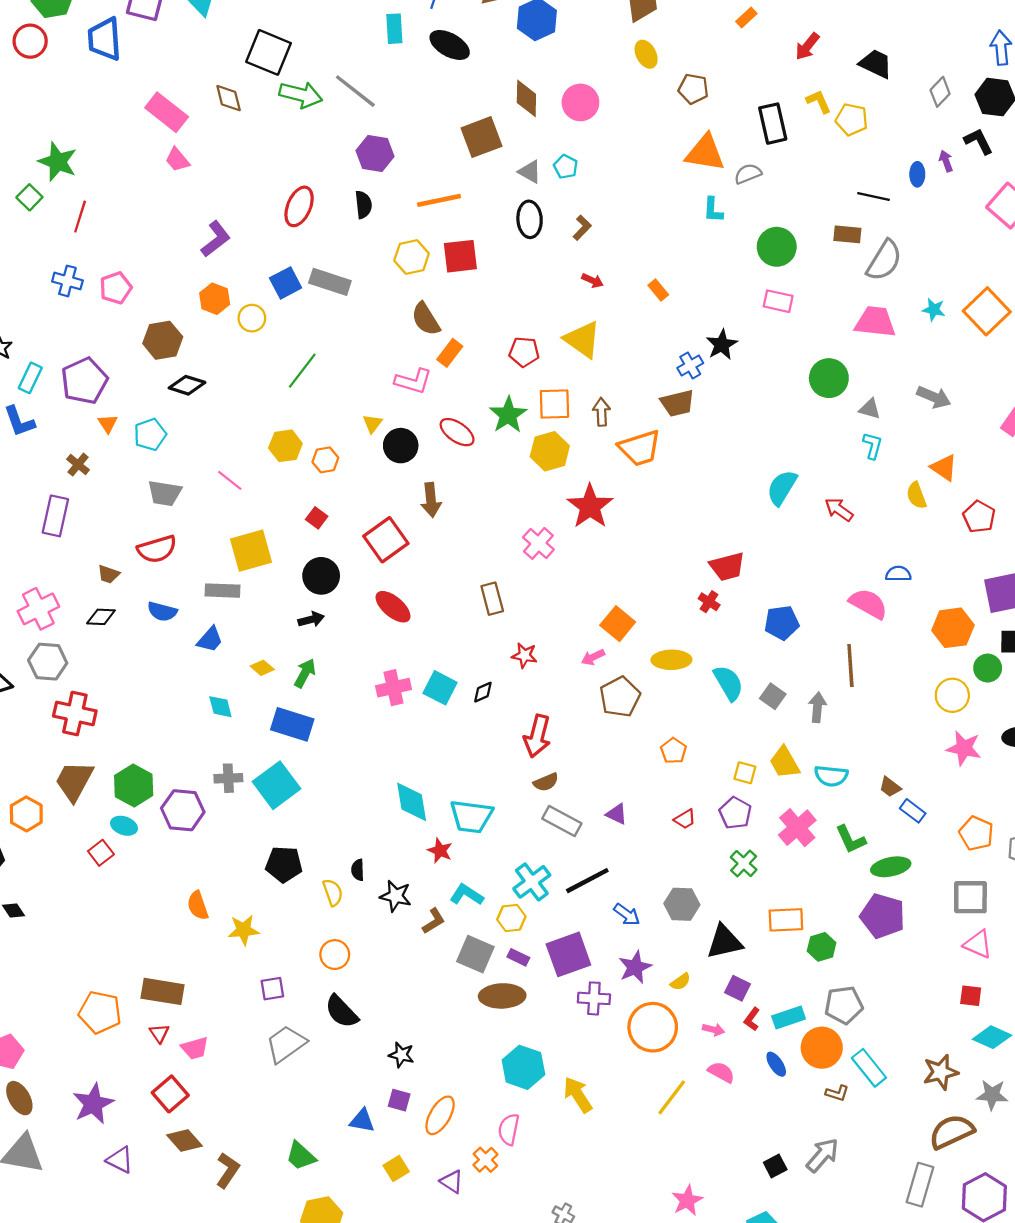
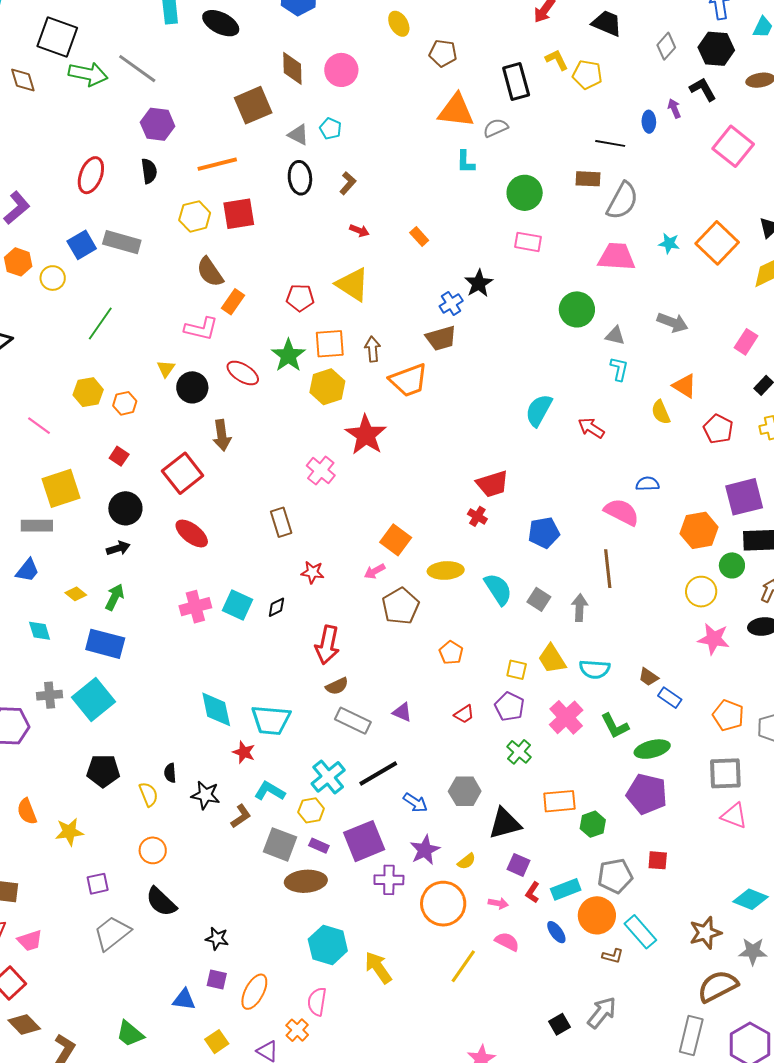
red square: (971, 996) -> (658, 860), moved

